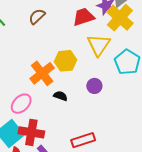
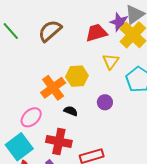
brown semicircle: (37, 16) -> (50, 31), size x1.4
yellow triangle: (99, 45) -> (111, 61), size x0.7
red cross: (31, 132) -> (59, 141), moved

